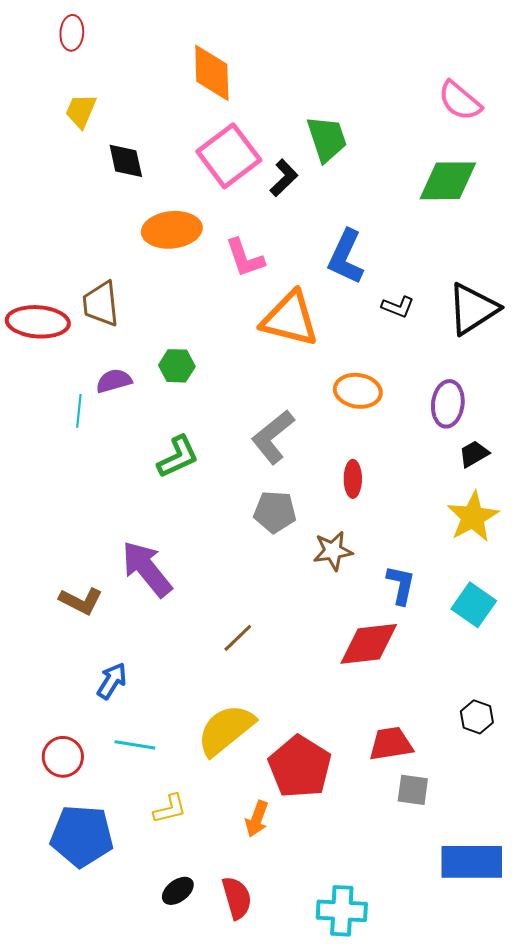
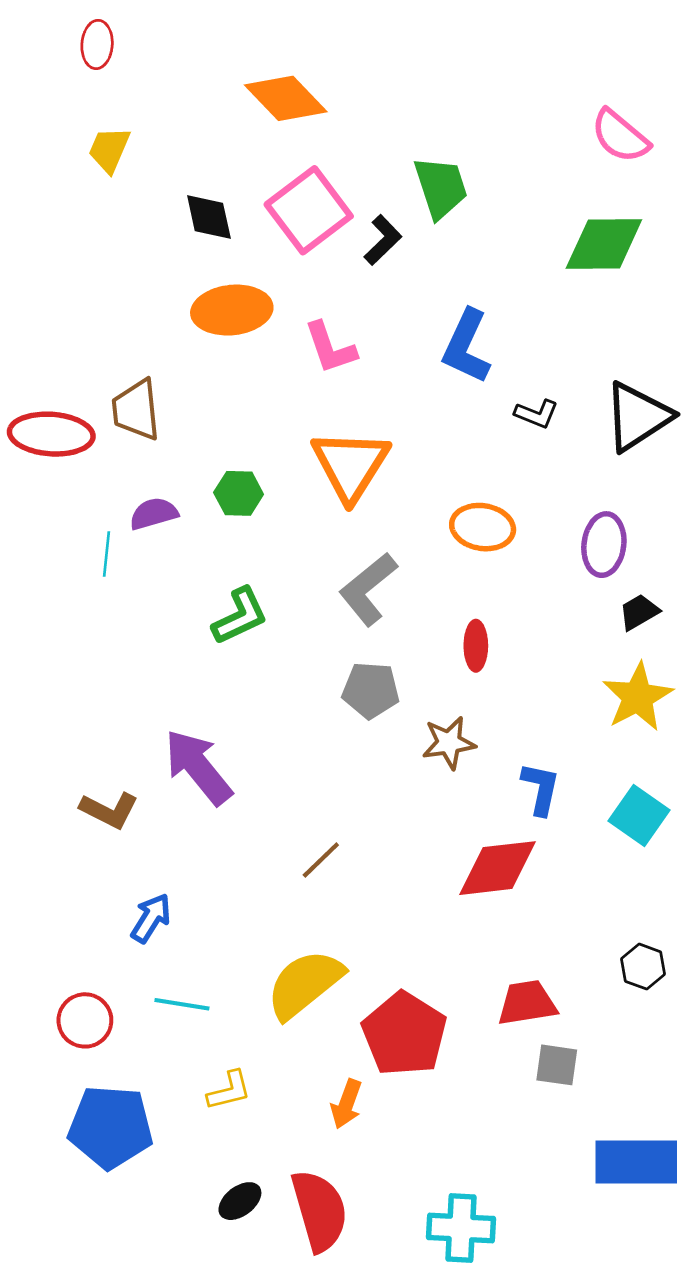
orange diamond: (212, 73) -> (286, 98), turned -42
black diamond: (126, 161) -> (209, 217), moved
orange triangle: (290, 319) -> (350, 465), moved, turned 48
red semicircle: (237, 898) -> (319, 1211), size x1.4

